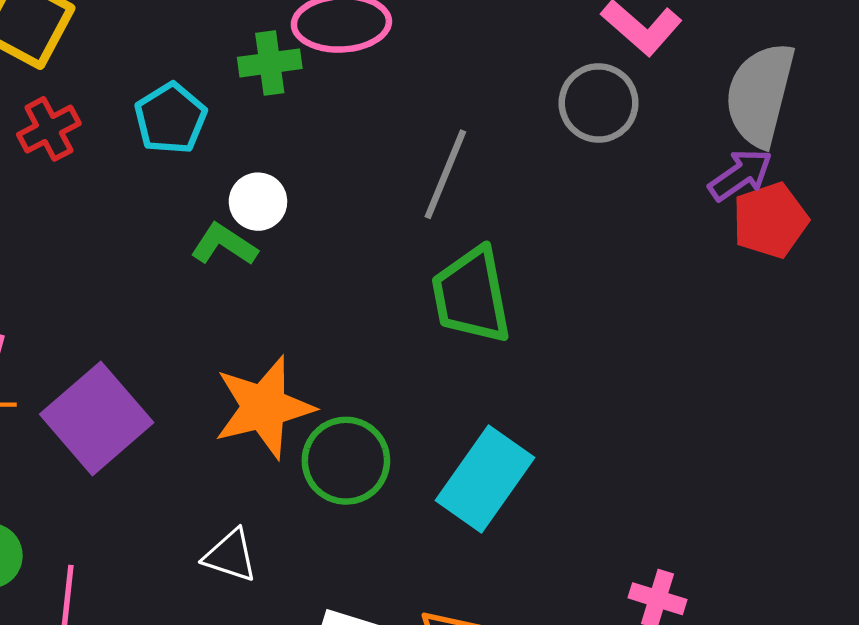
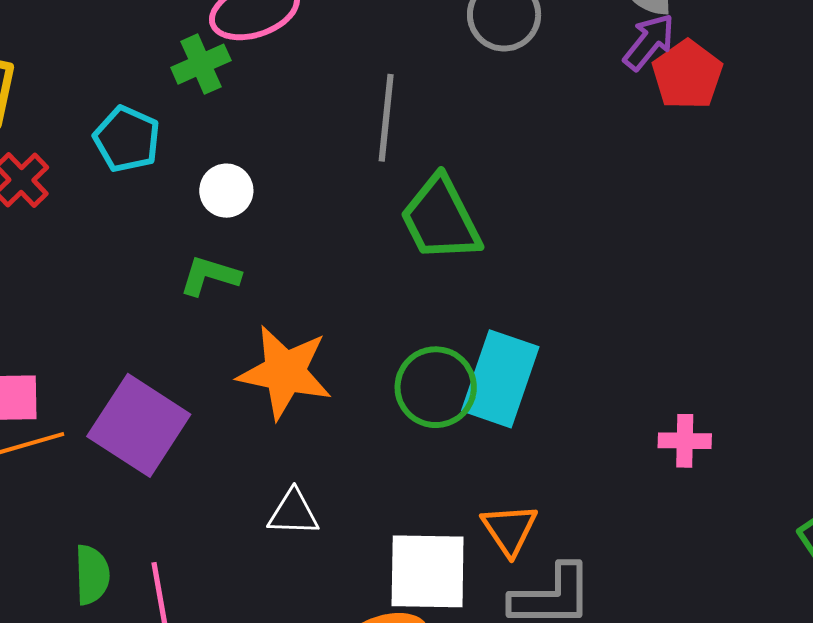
green L-shape: (224, 245) -> (210, 276), moved
orange star: (264, 407) -> (285, 372), turned -30
green circle: (346, 461) -> (436, 387), moved

